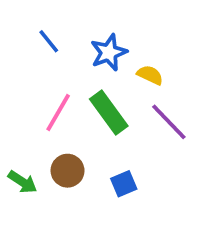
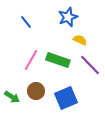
blue star: (109, 52) -> (68, 17), moved
green rectangle: (109, 112) -> (58, 60), turned -35
blue square: (124, 184) -> (66, 98), size x1.6

